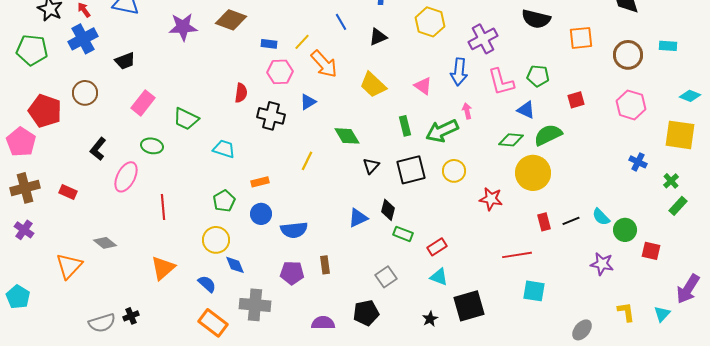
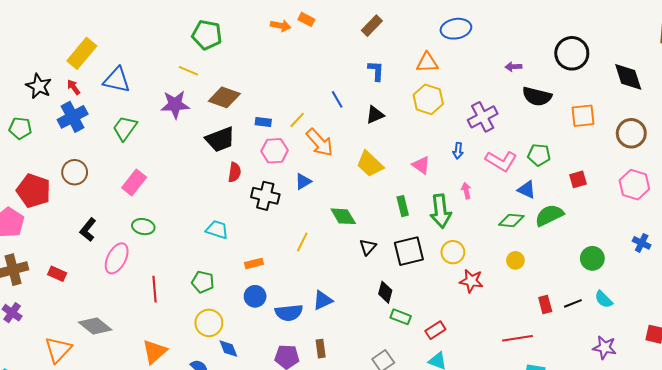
green pentagon: (32, 50) -> (20, 128), size x0.7
black trapezoid: (125, 61) -> (220, 139), moved, size x1.4
blue arrow: (459, 72) -> (458, 151), size x0.6
pink L-shape: (501, 82) -> (501, 161), turned -44
green trapezoid: (186, 119) -> (125, 128), moved, turned 100
green arrow: (442, 131) -> (441, 211), turned -72
yellow circle: (533, 173) -> (515, 260), moved, size x0.5
red star: (491, 199) -> (471, 281), moved
green pentagon: (224, 201) -> (203, 282), moved, turned -30
blue triangle: (358, 218) -> (323, 300), moved
green circle: (625, 230) -> (592, 258), moved
gray diamond: (105, 243) -> (95, 326), size x1.4

